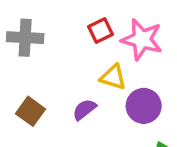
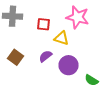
red square: (101, 31) -> (44, 24), moved, turned 32
purple circle: (144, 106) -> (69, 65), moved

